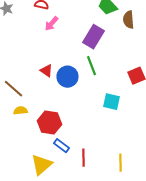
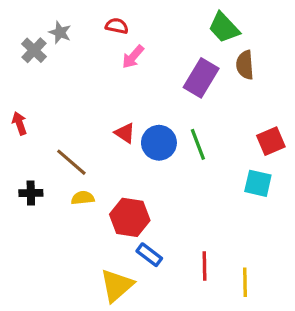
brown semicircle: (128, 20) -> (245, 65), moved
green line: (91, 66) -> (198, 144), moved
cyan square: (111, 102) -> (258, 183), moved
red line: (83, 158) -> (204, 266), moved

